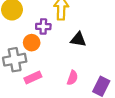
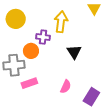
black triangle: (78, 39) -> (74, 52), turned 42

